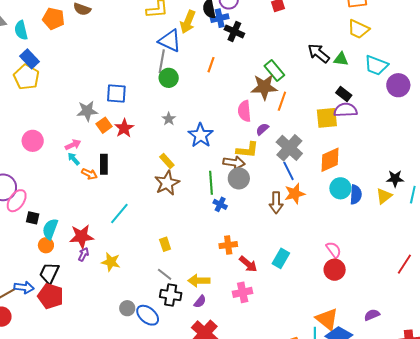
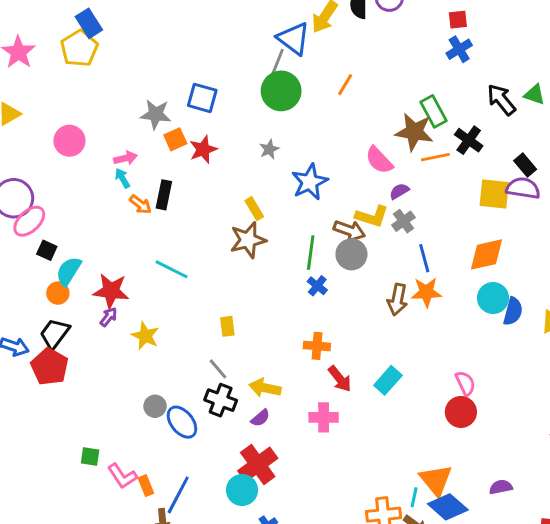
blue cross: (220, 18) -> (459, 49), moved, turned -30
black cross: (234, 31) -> (469, 140), moved
green triangle: (341, 59) -> (534, 94), moved
green circle: (169, 78) -> (281, 91), size x1.4
orange line: (282, 101) -> (435, 157), turned 48
pink semicircle: (244, 111) -> (379, 160), turned -50
gray cross: (289, 148) -> (403, 221), moved, size x0.6
cyan line: (119, 213) -> (172, 269), turned 65

